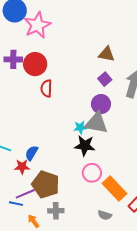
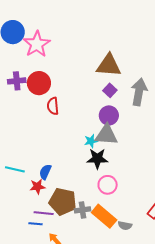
brown triangle: (106, 54) -> (109, 65), size x1.5
orange rectangle: (114, 188) -> (104, 216), moved
purple line: (25, 194) -> (44, 213), turned 36
gray cross: (56, 211) -> (82, 210), moved

